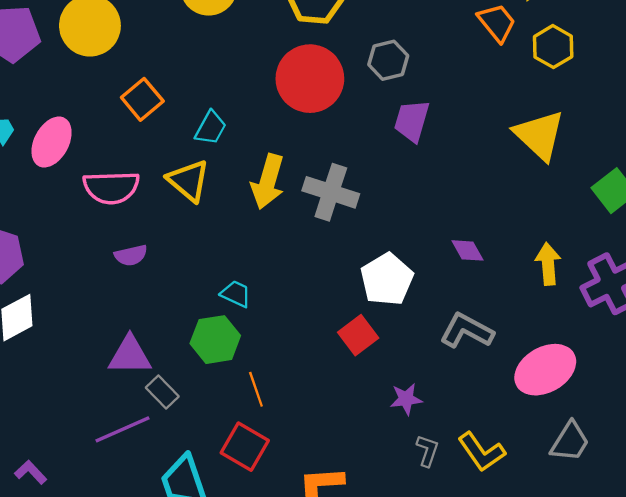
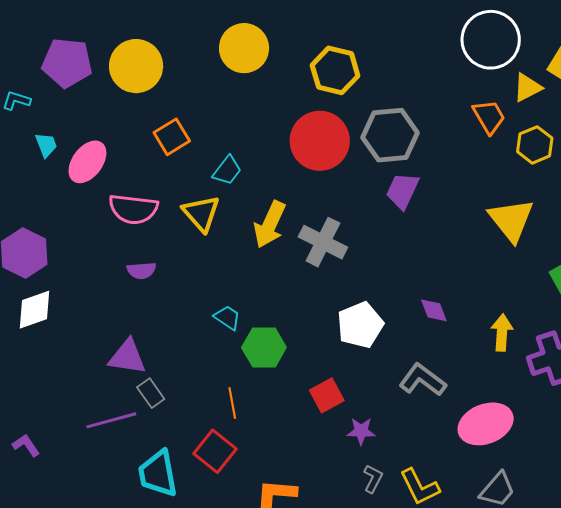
gray hexagon: (388, 60) -> (390, 135), size x1.6
red square: (358, 335) -> (327, 395), moved
green hexagon: (215, 340) -> (264, 347), moved

